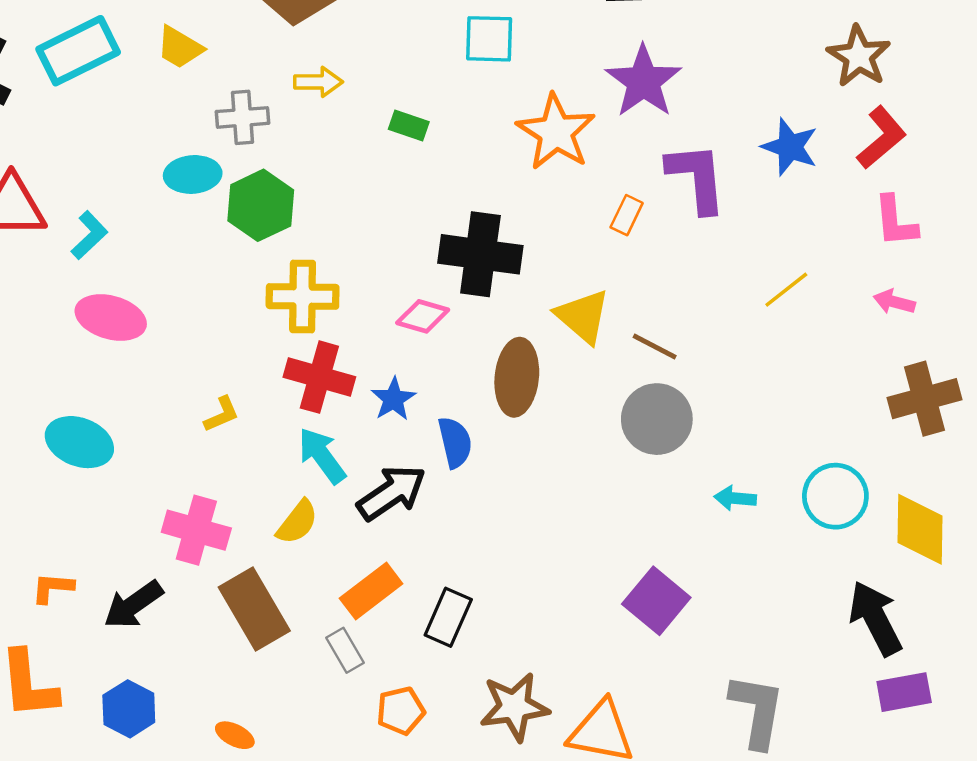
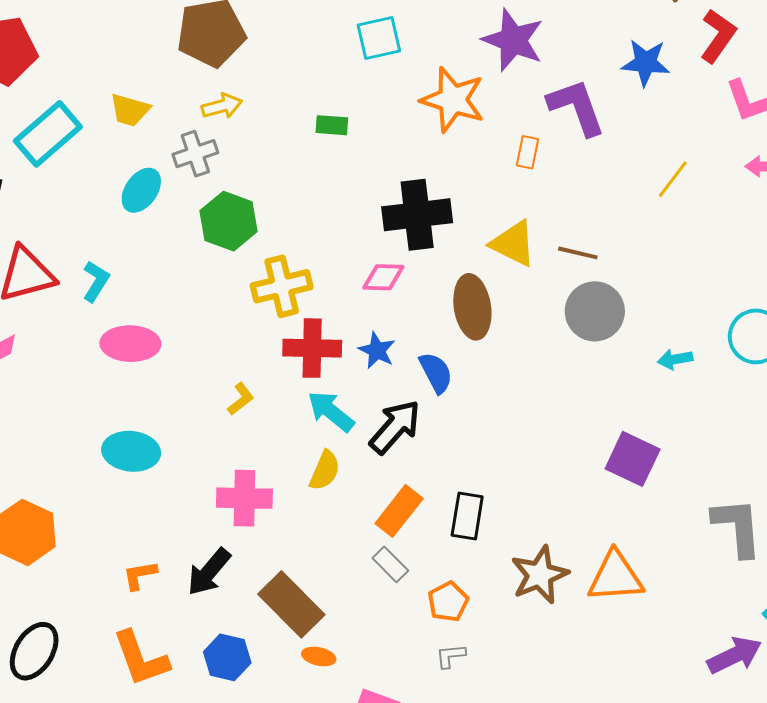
yellow arrow: (318, 82) -> (222, 106), moved
cyan ellipse: (193, 174) -> (141, 190), moved, turned -36
brown rectangle: (254, 609) -> (291, 604), moved

